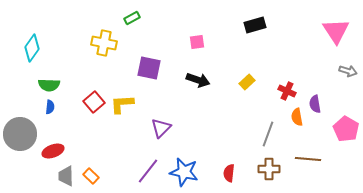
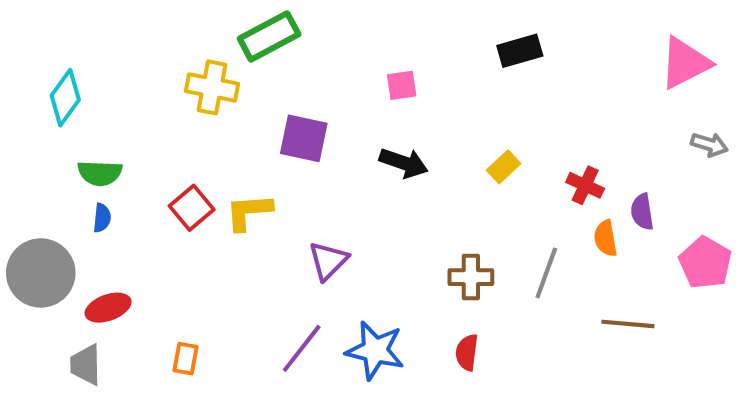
green rectangle: (132, 18) -> (269, 36), size x1.8
pink triangle: (336, 31) -> (685, 63), turned 36
brown cross: (269, 169) -> (471, 277), moved
gray trapezoid: (66, 176) -> (86, 365), moved
orange rectangle: (91, 176) -> (185, 359), turned 56

